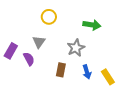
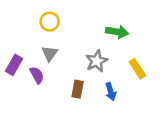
yellow circle: (49, 17) -> (50, 22), moved
yellow rectangle: (108, 77) -> (137, 69), moved

